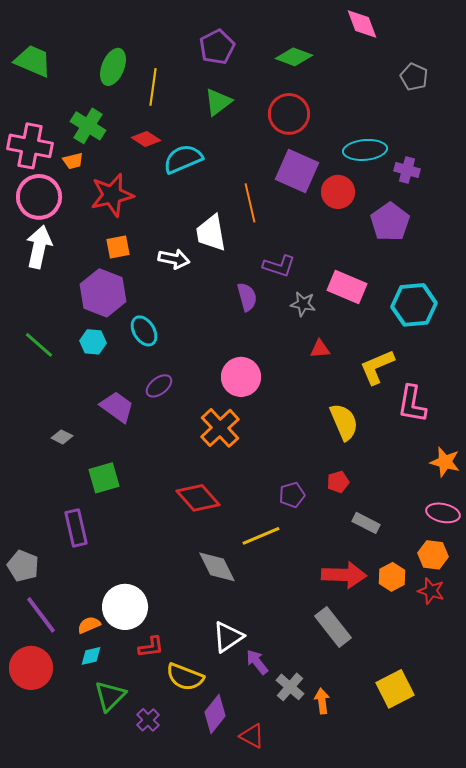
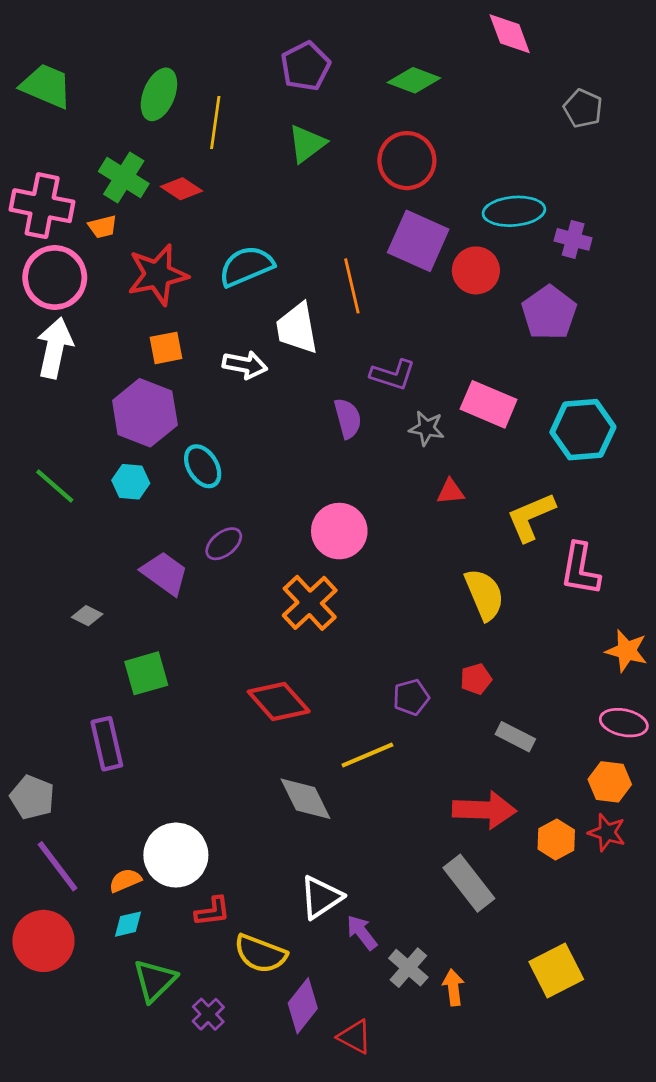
red diamond: (146, 139) -> (182, 189), moved
cyan semicircle: (183, 159) -> (246, 266), moved
orange hexagon: (392, 577) -> (556, 840), moved

